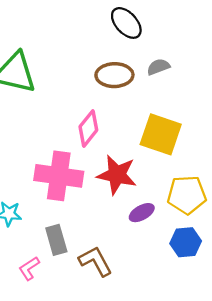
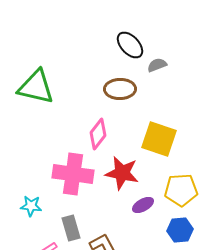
gray semicircle: (158, 67) -> (157, 65), moved

